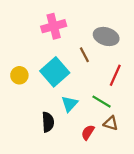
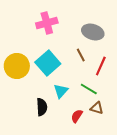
brown line: (84, 55) -> (81, 55), moved
yellow circle: (19, 75) -> (17, 66), size x1.6

